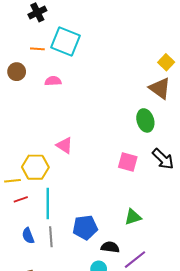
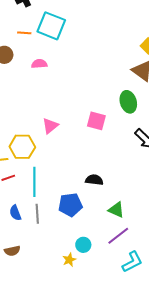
pink triangle: (64, 145) -> (50, 126), turned 48
pink square: (128, 162) -> (96, 121), moved
green triangle: (133, 217) -> (116, 210), moved, turned 42
black semicircle: (110, 247) -> (94, 180), moved

